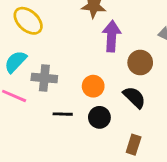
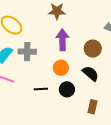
purple arrow: (112, 36) -> (62, 40), moved
gray cross: (44, 78) -> (27, 52), moved

